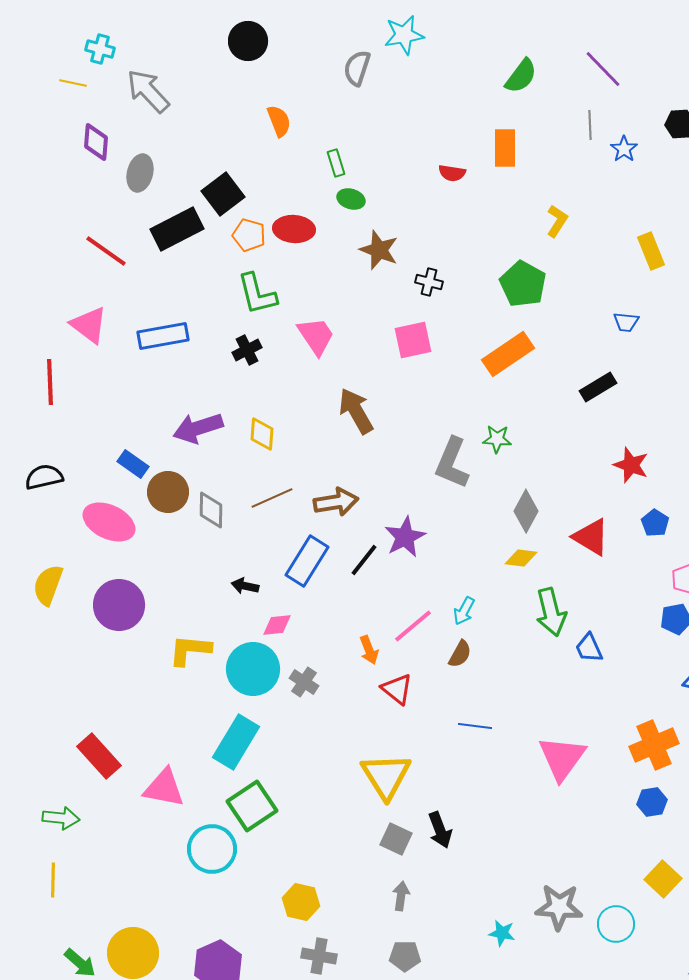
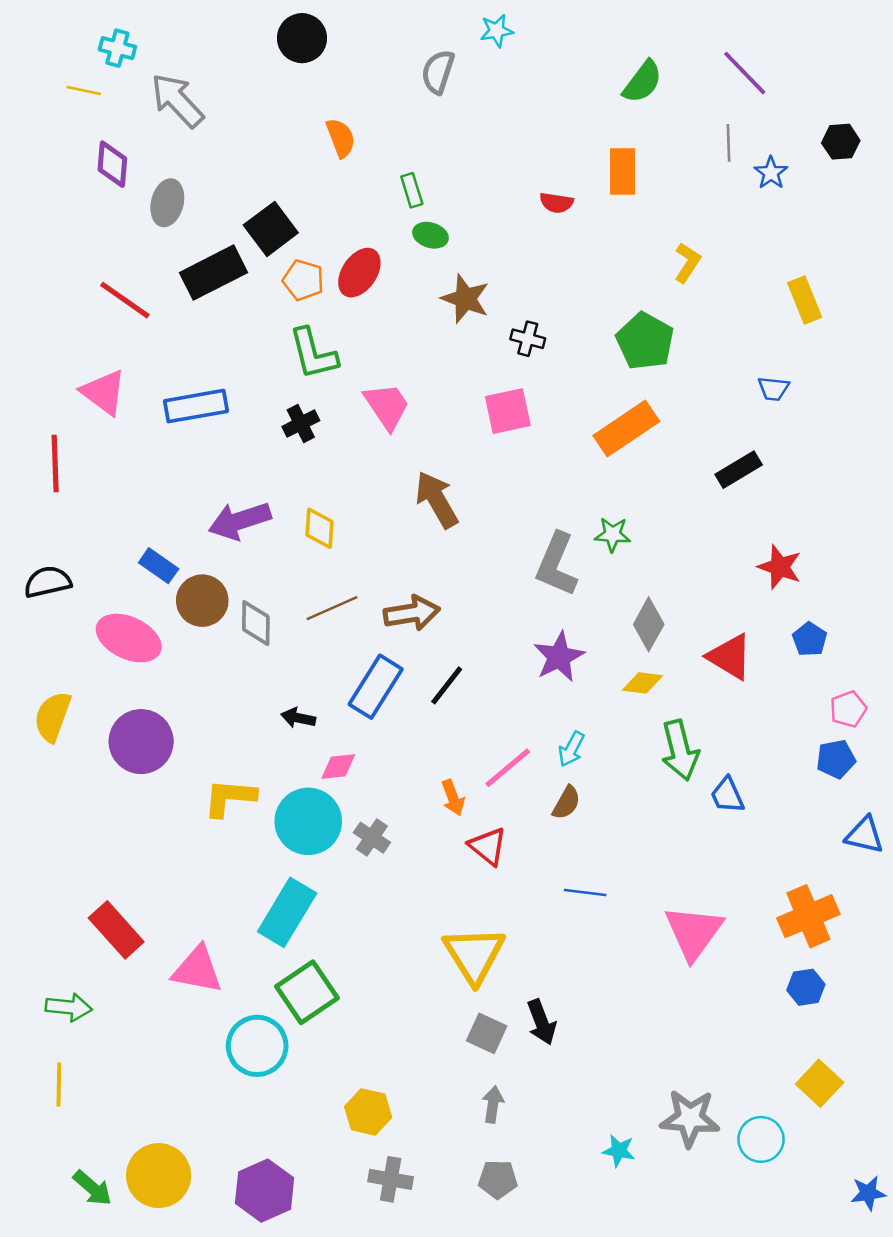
cyan star: (404, 35) -> (497, 31), size x0.7
red ellipse: (294, 229) -> (359, 273), turned -60
purple star: (405, 537) -> (559, 657), moved

